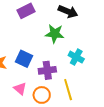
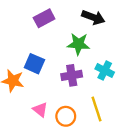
blue square: (24, 59) -> (34, 64), moved
purple cross: (47, 70) -> (72, 75), moved

